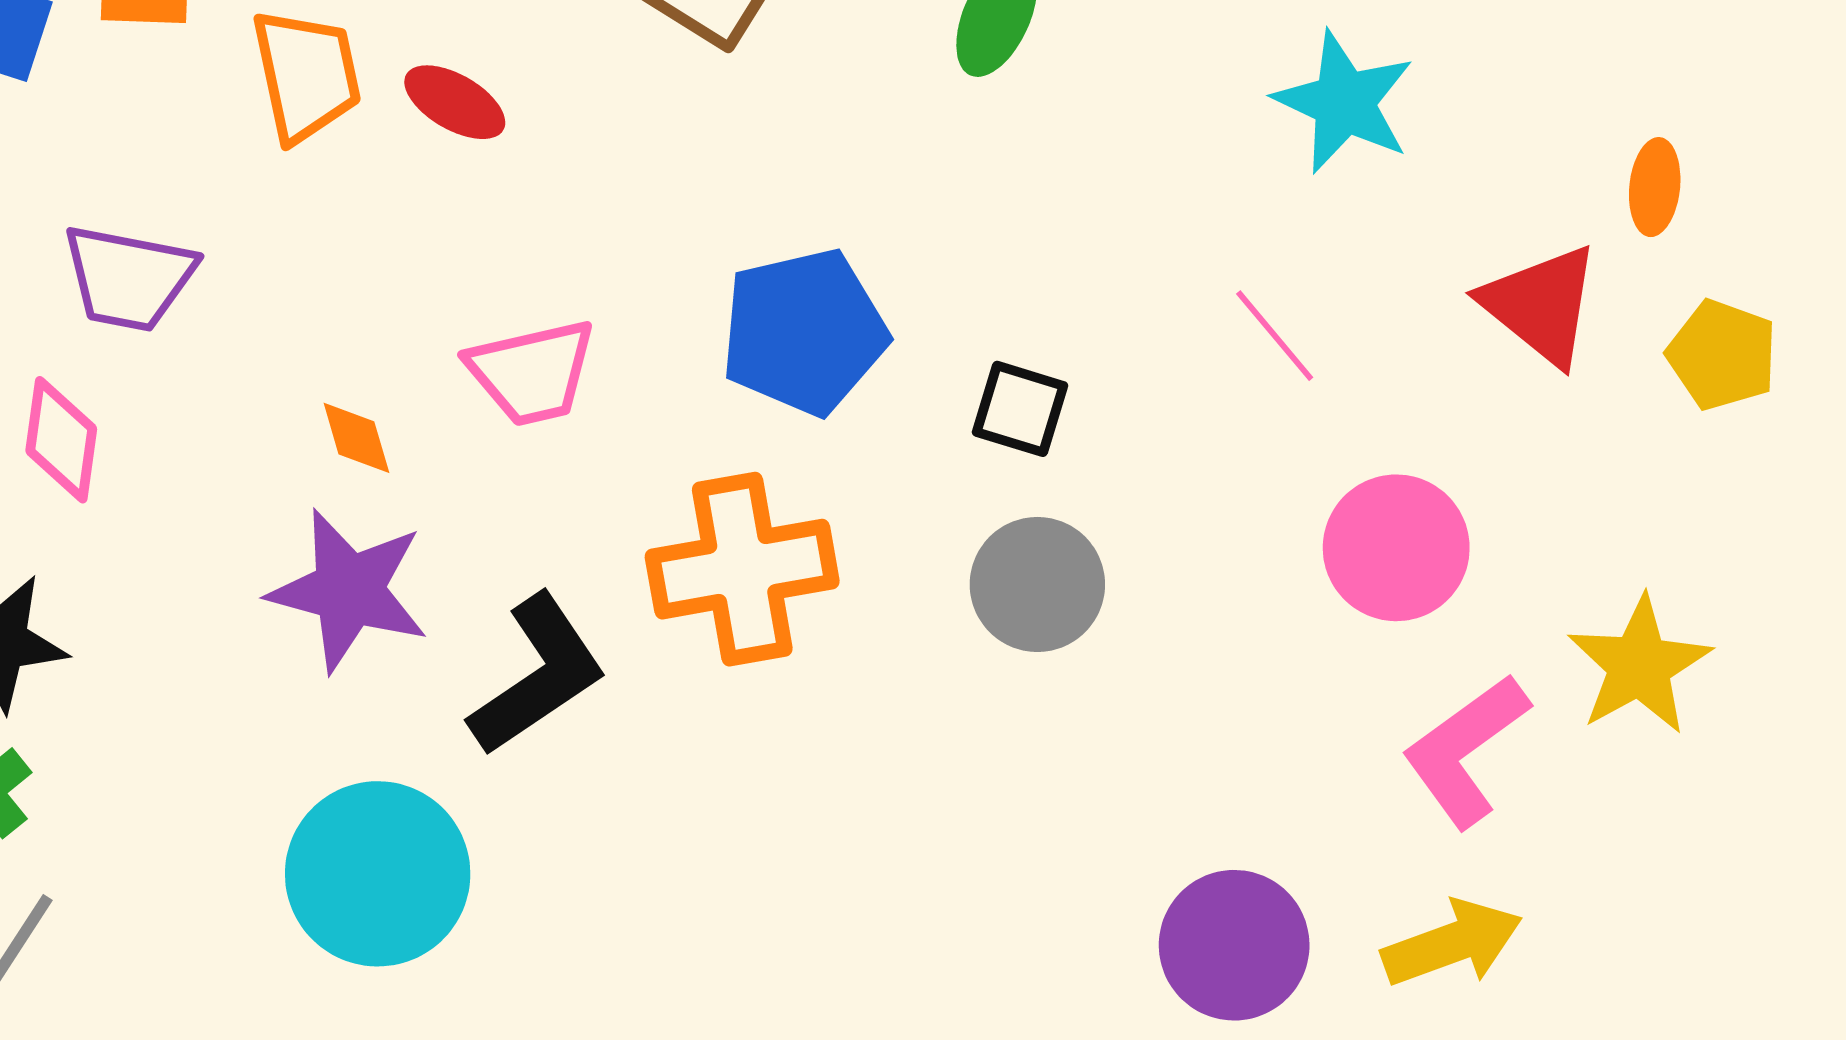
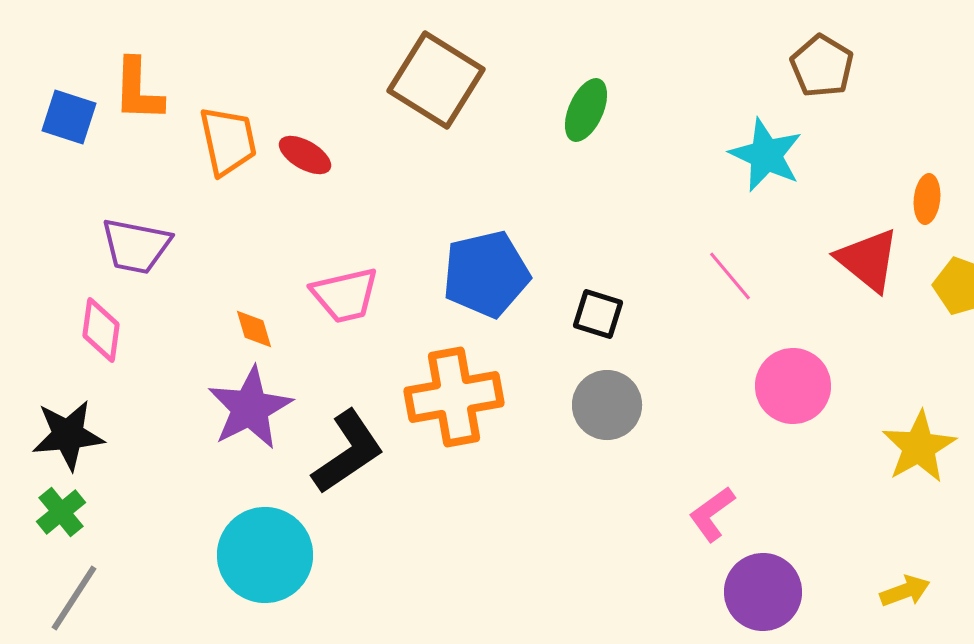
purple star: (349, 590) -> (250, 408), turned 30
pink L-shape: (1466, 750) -> (712, 514), moved, size x0.7
yellow arrow: (1452, 943) -> (905, 591), moved, size x0.7
purple circle: (1234, 945) -> (763, 592), moved

